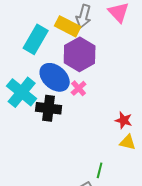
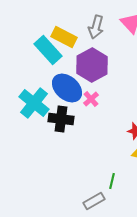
yellow rectangle: (68, 26) -> (64, 37), moved
cyan rectangle: (36, 39) -> (48, 50), turned -72

